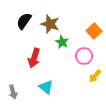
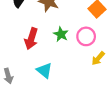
green star: (62, 42) -> (61, 34), moved

